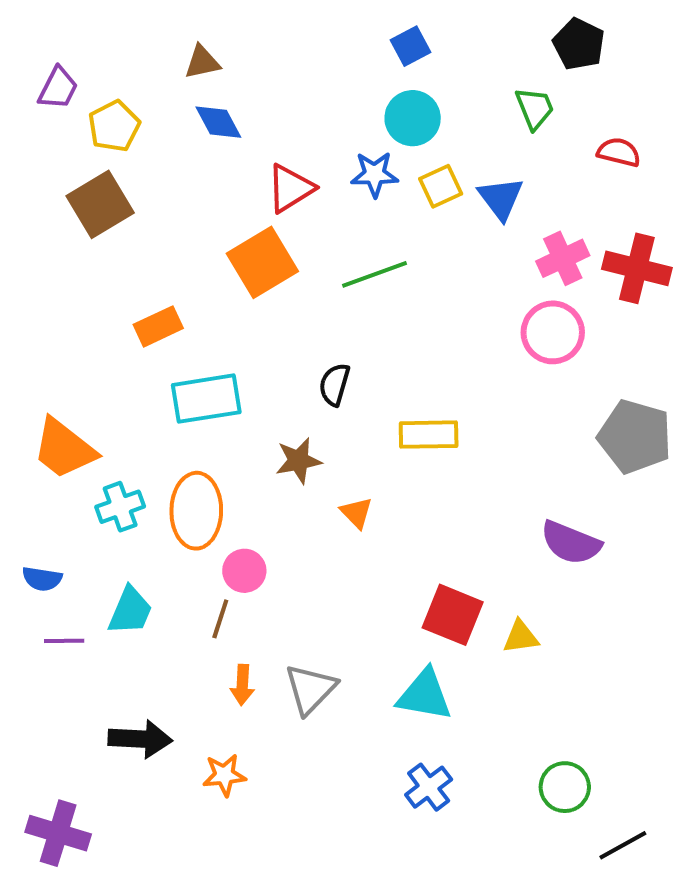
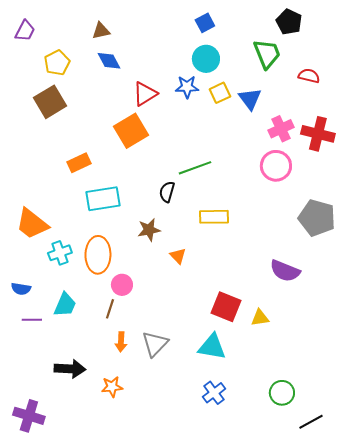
purple trapezoid: (58, 88) -> (25, 31), moved
green trapezoid: (535, 108) -> (267, 54), size x1.4
green line: (375, 274) -> (195, 168), moved

